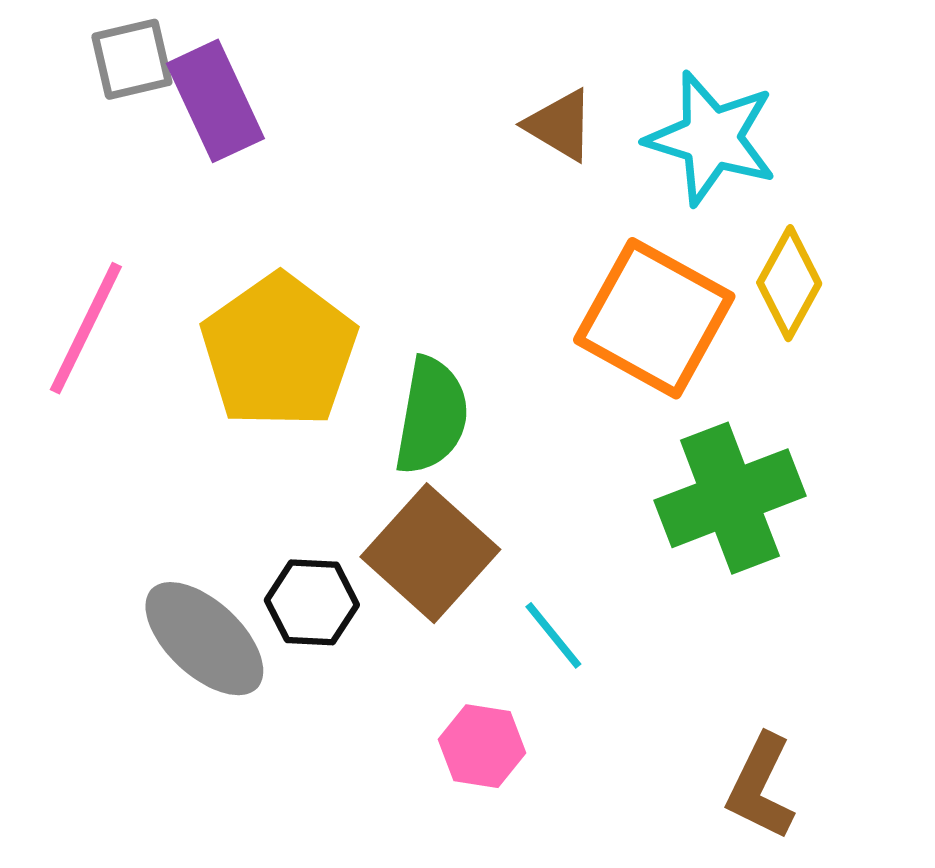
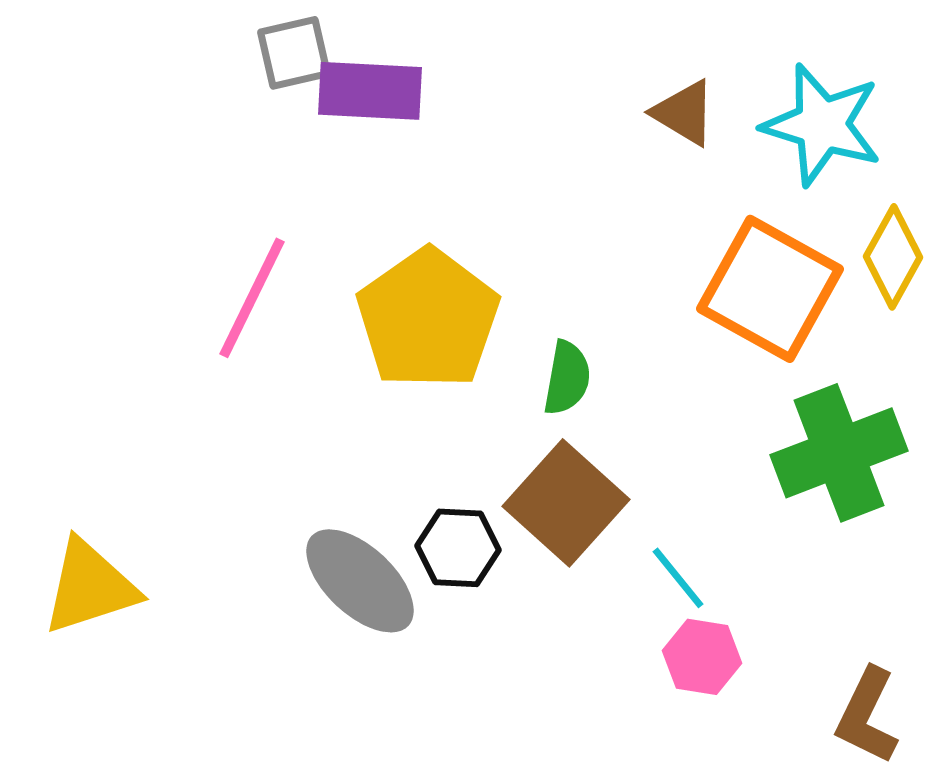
purple rectangle: (215, 101) -> (370, 91), turned -62
green semicircle: (432, 416) -> (567, 378), size x0.7
pink hexagon: (482, 746) -> (702, 657), moved

